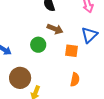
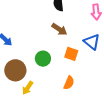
blue triangle: (89, 35) -> (92, 42), turned -48
green circle: (38, 45) -> (43, 59), moved

